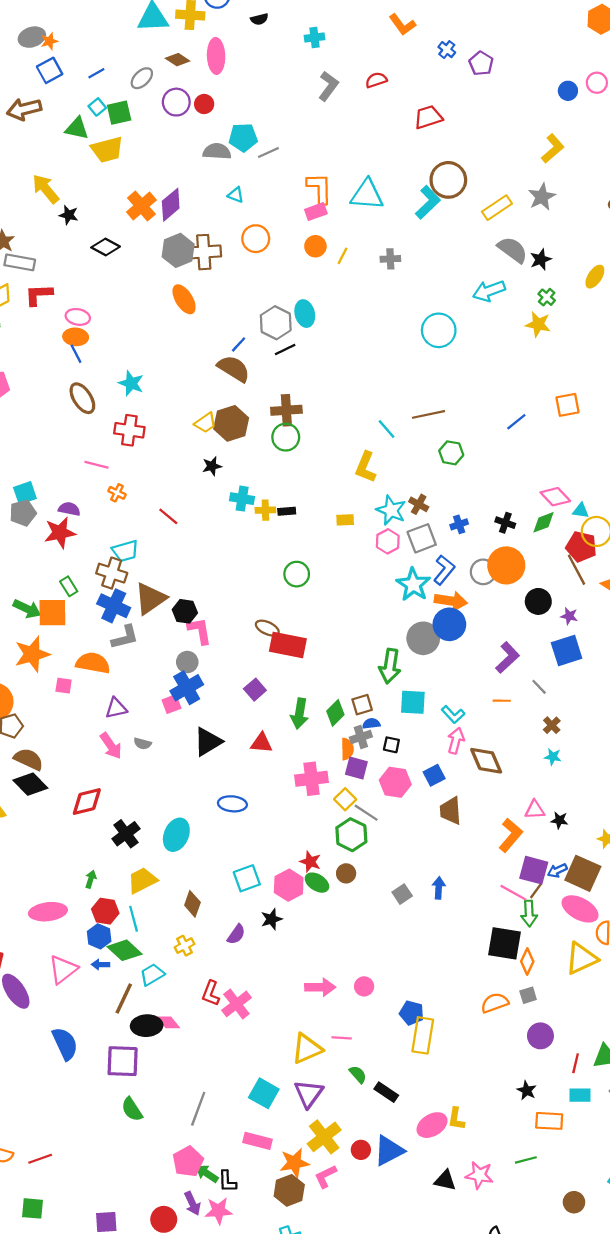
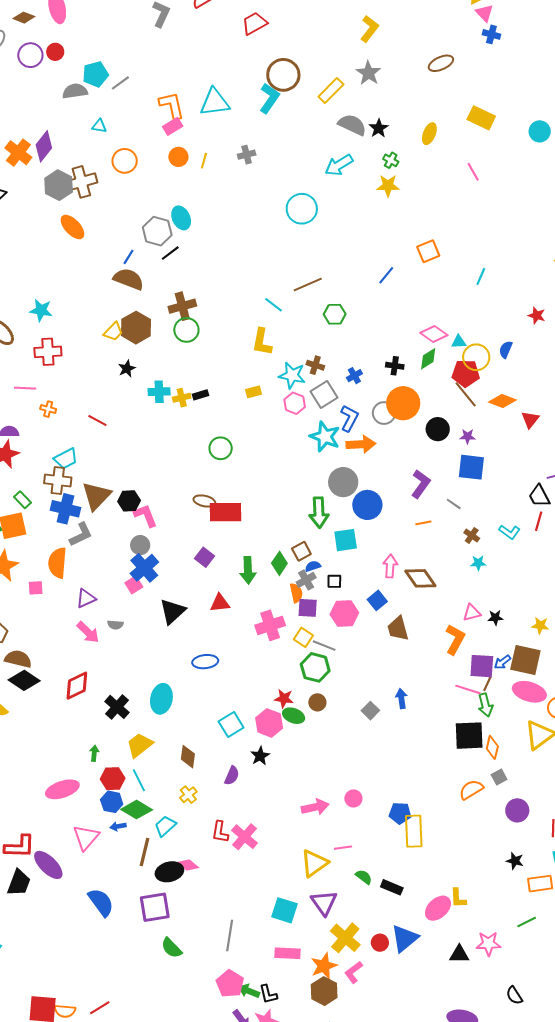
blue circle: (449, 624) -> (367, 505), moved
blue square: (567, 651) -> (471, 467), turned 36
orange semicircle: (93, 663) -> (57, 563), turned -84
cyan L-shape: (453, 714) -> (510, 532), moved

